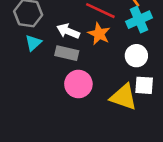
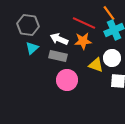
orange star: (99, 34) -> (83, 41), turned -30
yellow triangle: (124, 97) -> (96, 65), moved, size x0.7

